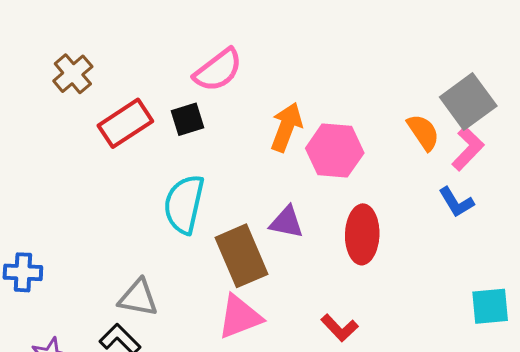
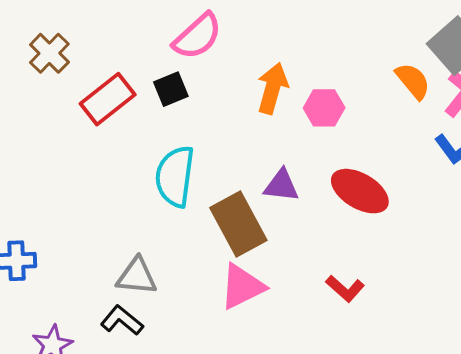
pink hexagon: (335, 151) -> (324, 108), size x0.7
red ellipse: (362, 234) -> (360, 191), turned -56

